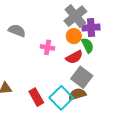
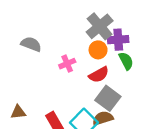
green semicircle: (88, 45) -> (126, 61), moved
pink cross: (48, 47) -> (67, 64), turned -32

